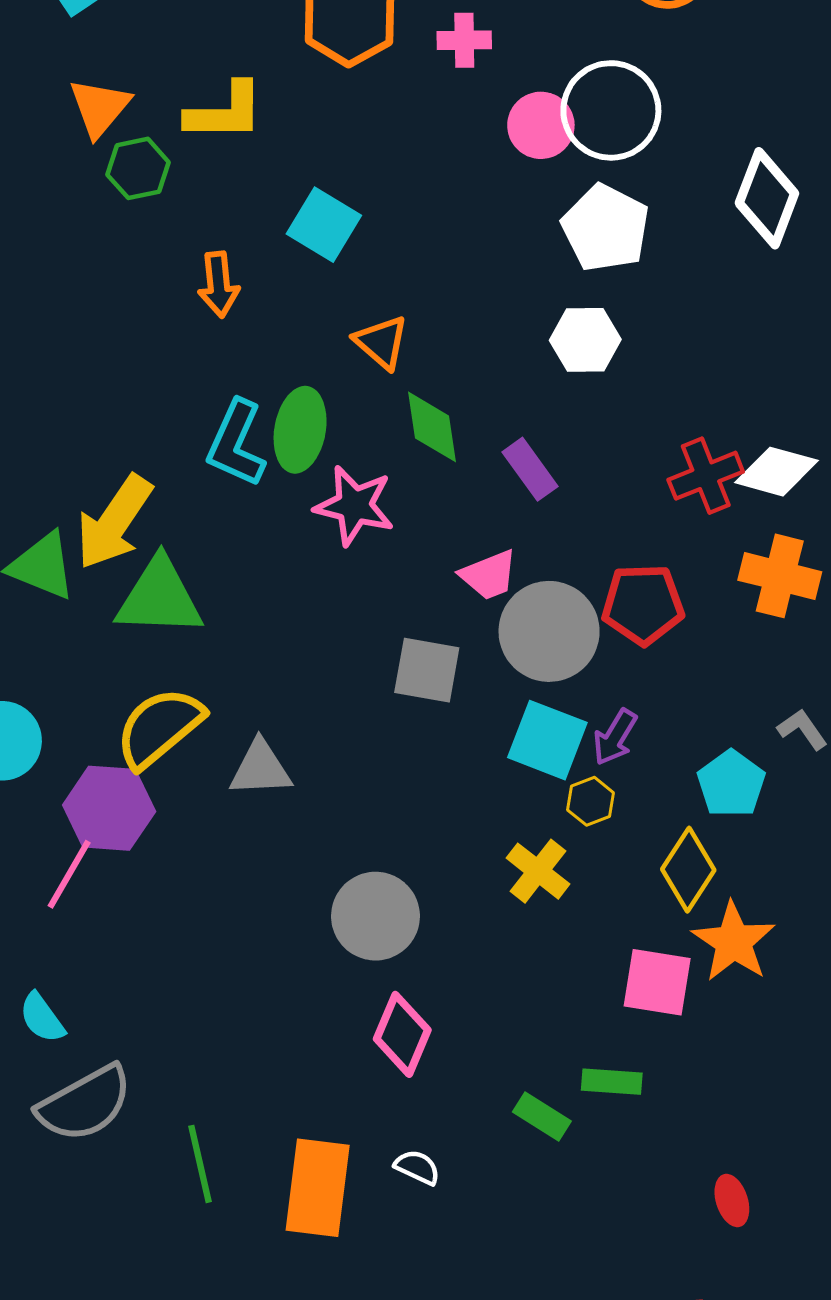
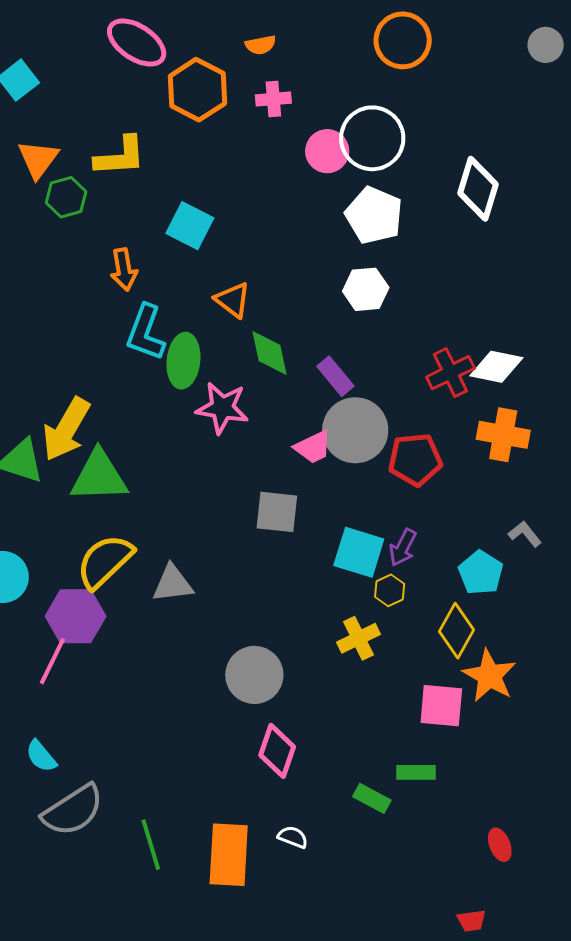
cyan L-shape: (236, 444) -> (146, 333), moved
gray circle: (549, 631) -> (355, 430), moved
yellow cross: (538, 871) -> (358, 638), turned 30

